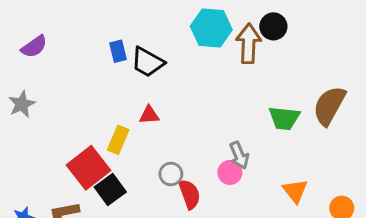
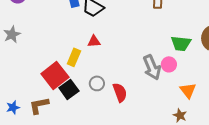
gray arrow: (239, 155) -> (152, 67), size x1.4
pink circle: (230, 172) -> (169, 64), moved
gray circle: (171, 174) -> (97, 83), moved

